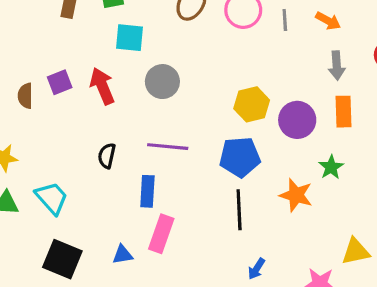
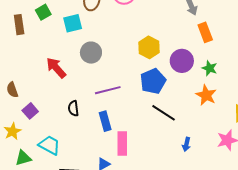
cyan square: (130, 38) -> (73, 23), moved
purple square: (60, 82) -> (30, 111), moved
purple circle: (297, 120) -> (182, 61), moved
orange star: (296, 195) -> (206, 95), moved, turned 30
black line: (239, 210) -> (164, 113), turned -35

